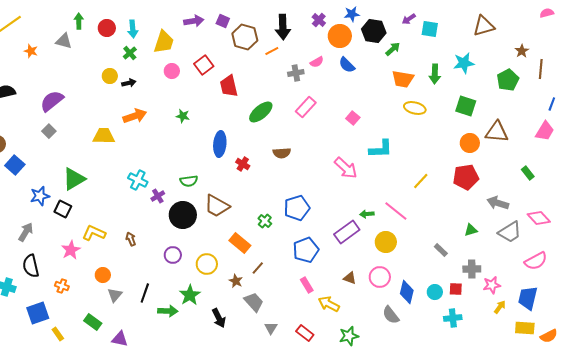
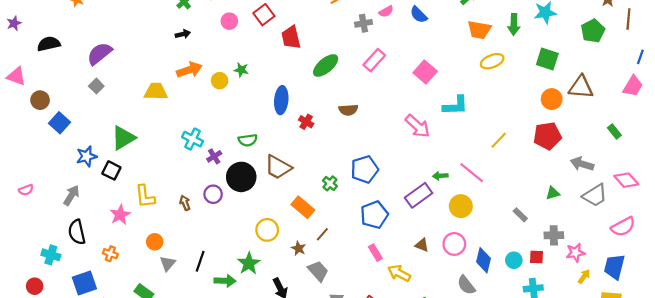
yellow circle: (110, 76) -> (220, 81), moved
yellow ellipse: (415, 108) -> (492, 61), turned -35
pink square: (353, 118) -> (425, 72), size x1.5
yellow L-shape: (94, 233) -> (145, 196), turned -120
purple circle: (173, 255) -> (213, 194), moved

